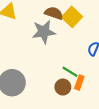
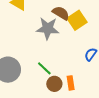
green line: (70, 72) -> (44, 68), moved
orange rectangle: (79, 83) -> (71, 83), turned -40

